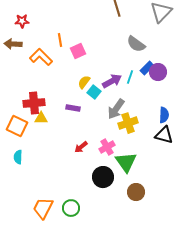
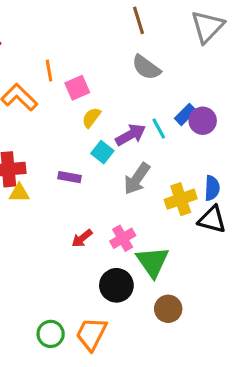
gray semicircle: (136, 44) -> (146, 67), moved
cyan line: (130, 77) -> (159, 129), turned -48
yellow semicircle: (84, 82) -> (91, 118), moved
yellow cross: (128, 123) -> (181, 199), moved
orange trapezoid: (43, 208) -> (91, 334), moved
green circle: (71, 208) -> (51, 334), moved

